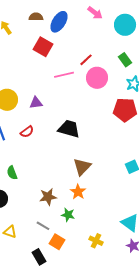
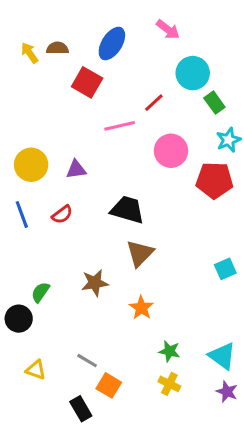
brown semicircle: (36, 17) -> (58, 48), moved
cyan circle: (125, 25) -> (193, 73), moved
pink circle: (97, 78) -> (171, 151), moved
brown triangle: (82, 167) -> (140, 253), moved
green semicircle: (12, 173) -> (40, 292), moved, turned 56
brown star: (48, 197) -> (95, 283), moved
green star: (68, 215) -> (169, 351), moved

